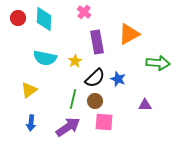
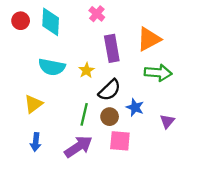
green arrow: (158, 63) -> (158, 73), moved
blue star: (118, 79) -> (135, 107), moved
purple triangle: (145, 105) -> (167, 121), turned -48

